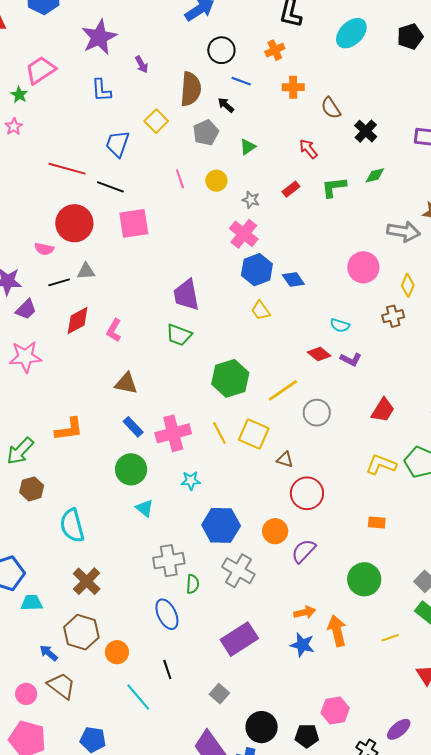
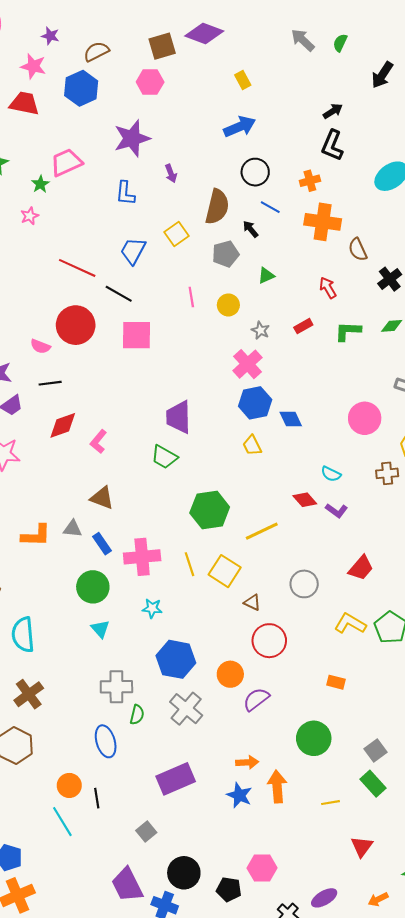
orange cross: (293, 87) -> (323, 222), size x1.6
gray triangle: (86, 271) -> (73, 529), moved
gray circle: (317, 413) -> (304, 584), moved
orange circle: (117, 652) -> (69, 785), moved

